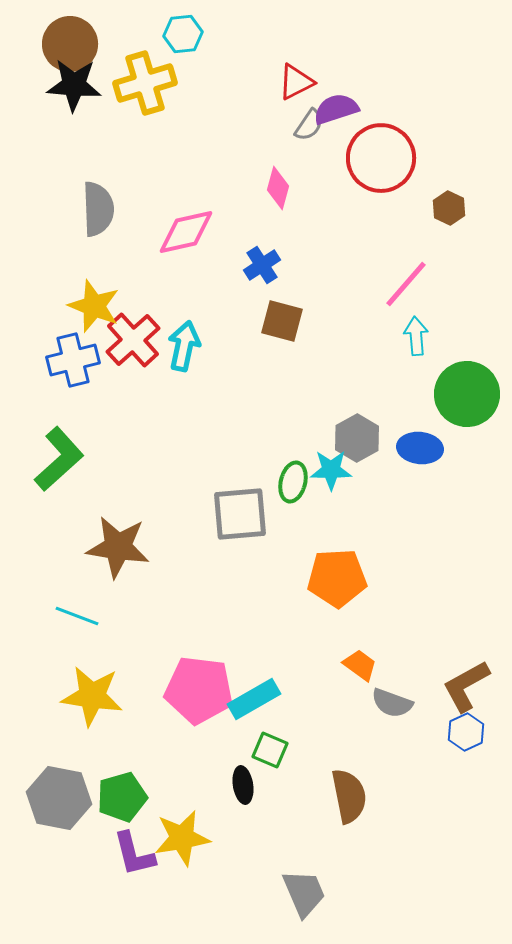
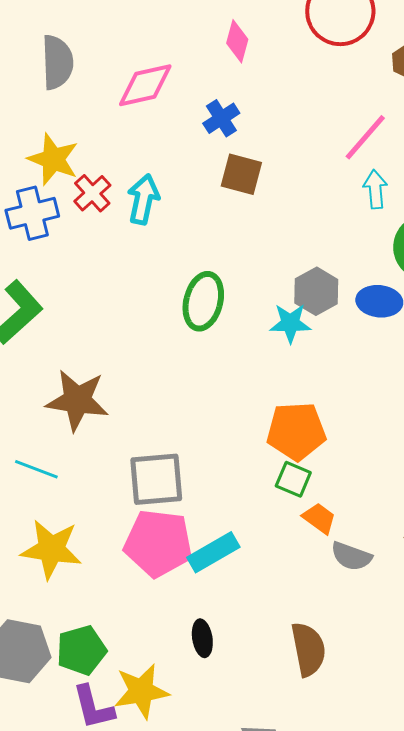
red cross: (133, 340) -> (92, 193), size x0.7
green ellipse: (293, 482) -> (203, 301), moved, size x1.4
gray square: (240, 514) -> (156, 479), moved
green square: (270, 750) -> (293, 479), moved

